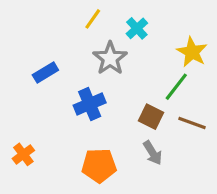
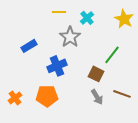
yellow line: (93, 19) -> (59, 12), turned 56
yellow star: (192, 52) -> (124, 19), moved
brown line: (192, 123) -> (122, 94), moved
orange pentagon: (99, 165) -> (47, 96), moved

